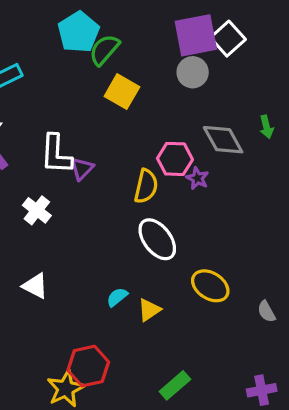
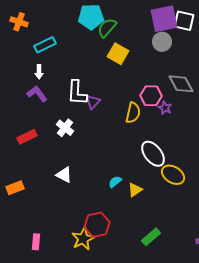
cyan pentagon: (79, 32) -> (91, 17), turned 30
white square: (228, 39) -> (184, 21), turned -35
white ellipse: (157, 239) -> (153, 154), moved

